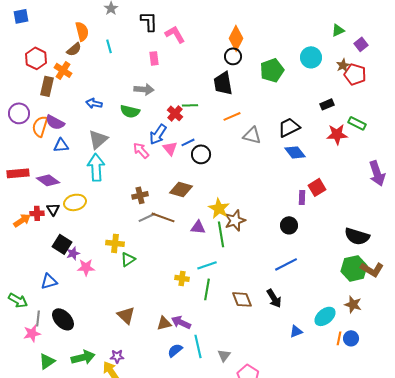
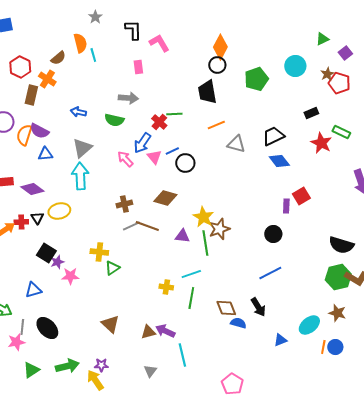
orange semicircle: (82, 31) -> (80, 43), moved
red star: (337, 134) -> (321, 143), turned 30
blue semicircle: (175, 350) -> (238, 323), moved, turned 56
gray triangle: (224, 355) -> (150, 371), moved

